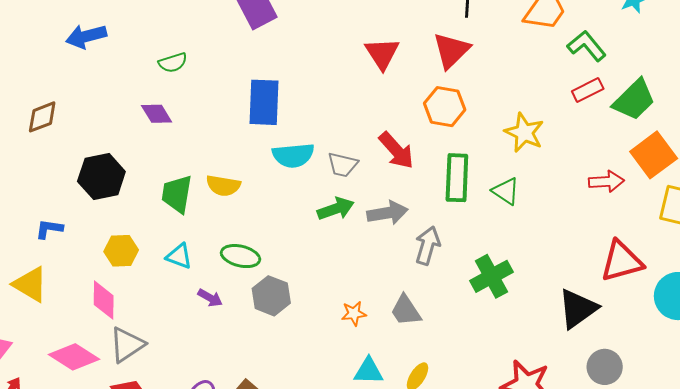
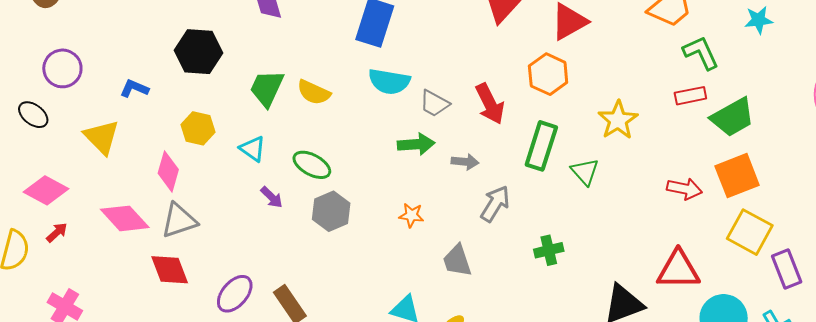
gray arrow: (387, 213) -> (465, 162), size x0.7
green cross: (491, 276) -> (549, 250), size x0.7
orange star: (354, 313) -> (411, 215), moved

